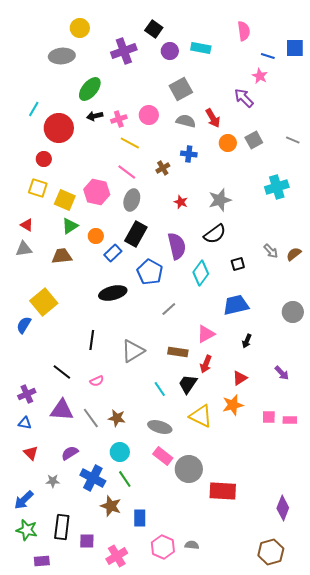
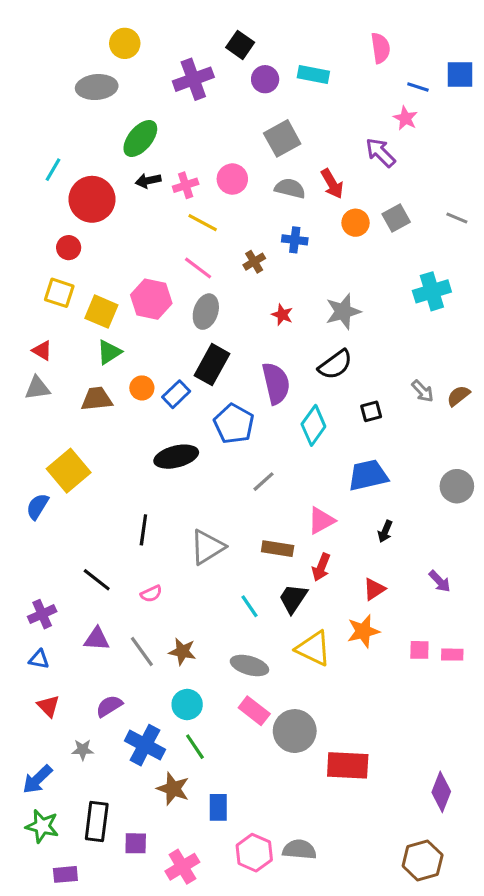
orange circle: (96, 236) -> (142, 388), moved
purple triangle: (62, 410) -> (97, 639), size x0.7
gray semicircle: (192, 545) -> (299, 850), size x1.5

